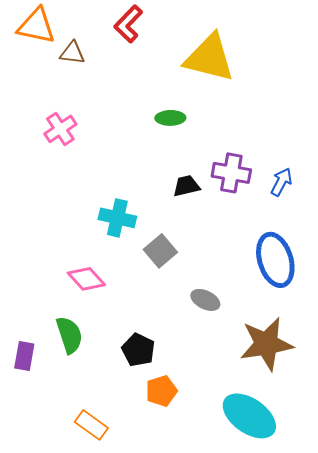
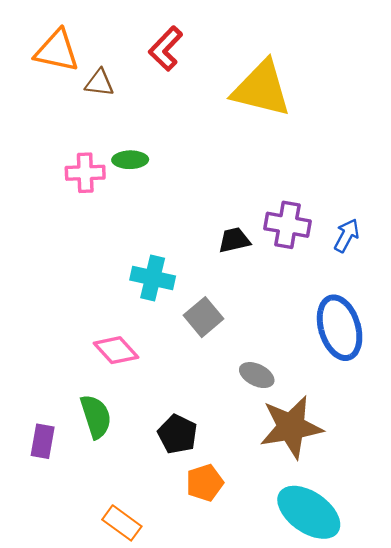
green ellipse: (170, 118) -> (130, 160), moved
pink cross: (60, 129) -> (85, 173), turned 32
brown star: (266, 344) -> (291, 427), moved

